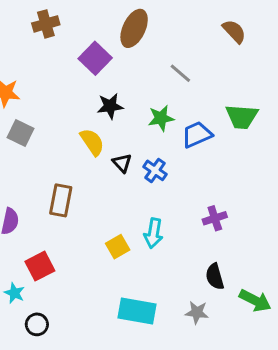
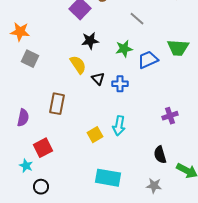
blue cross: (155, 170) -> (120, 84), turned -35
purple cross: (215, 218) -> (170, 116), moved
gray star: (197, 312) -> (154, 186), moved

